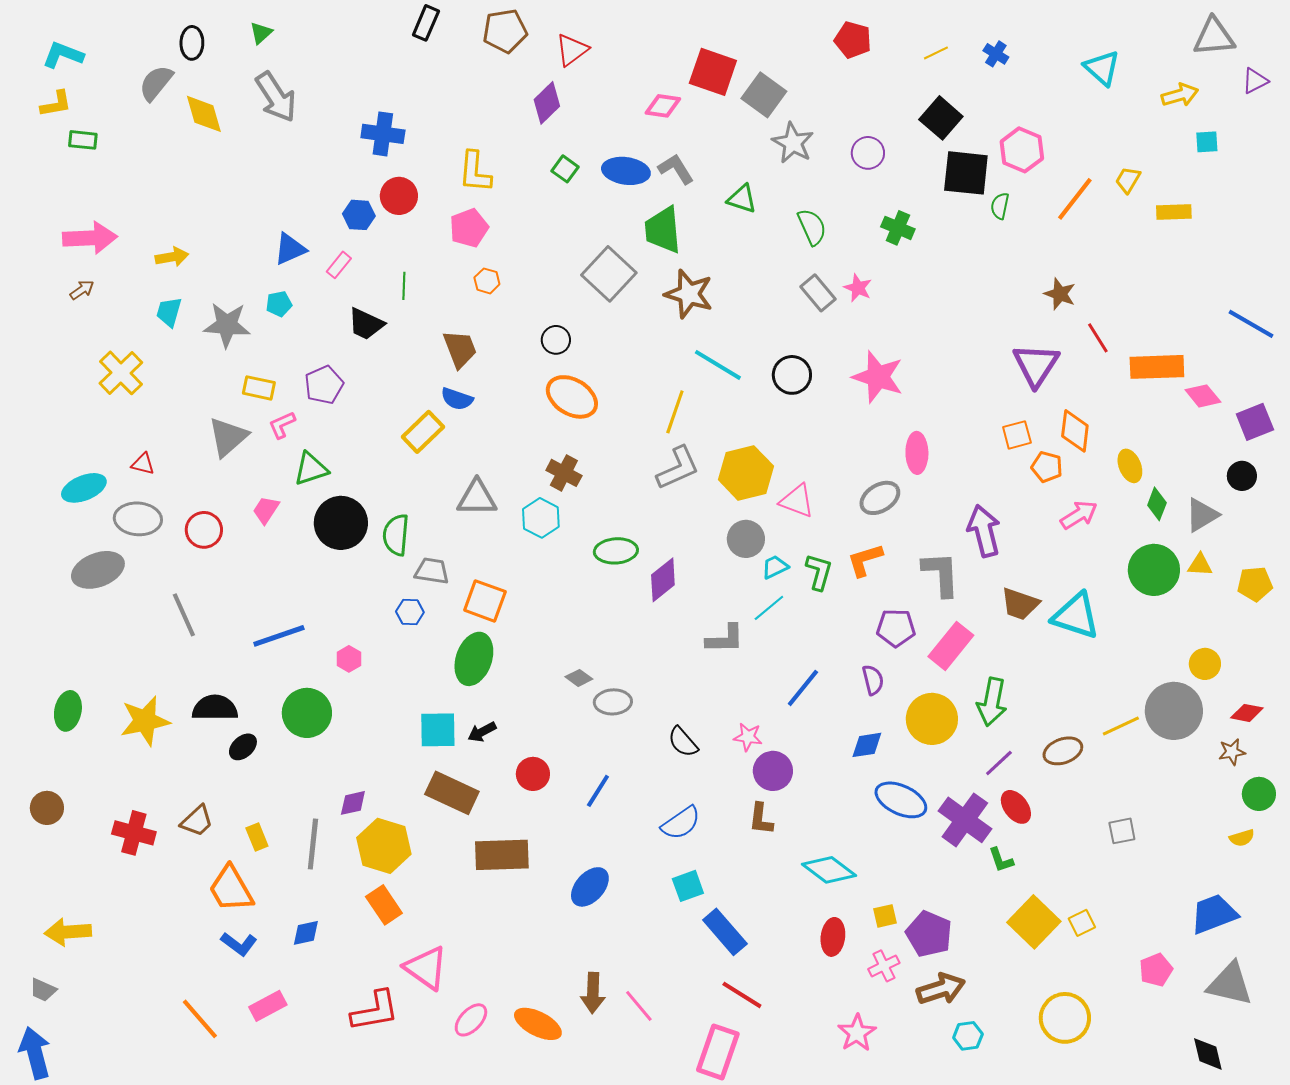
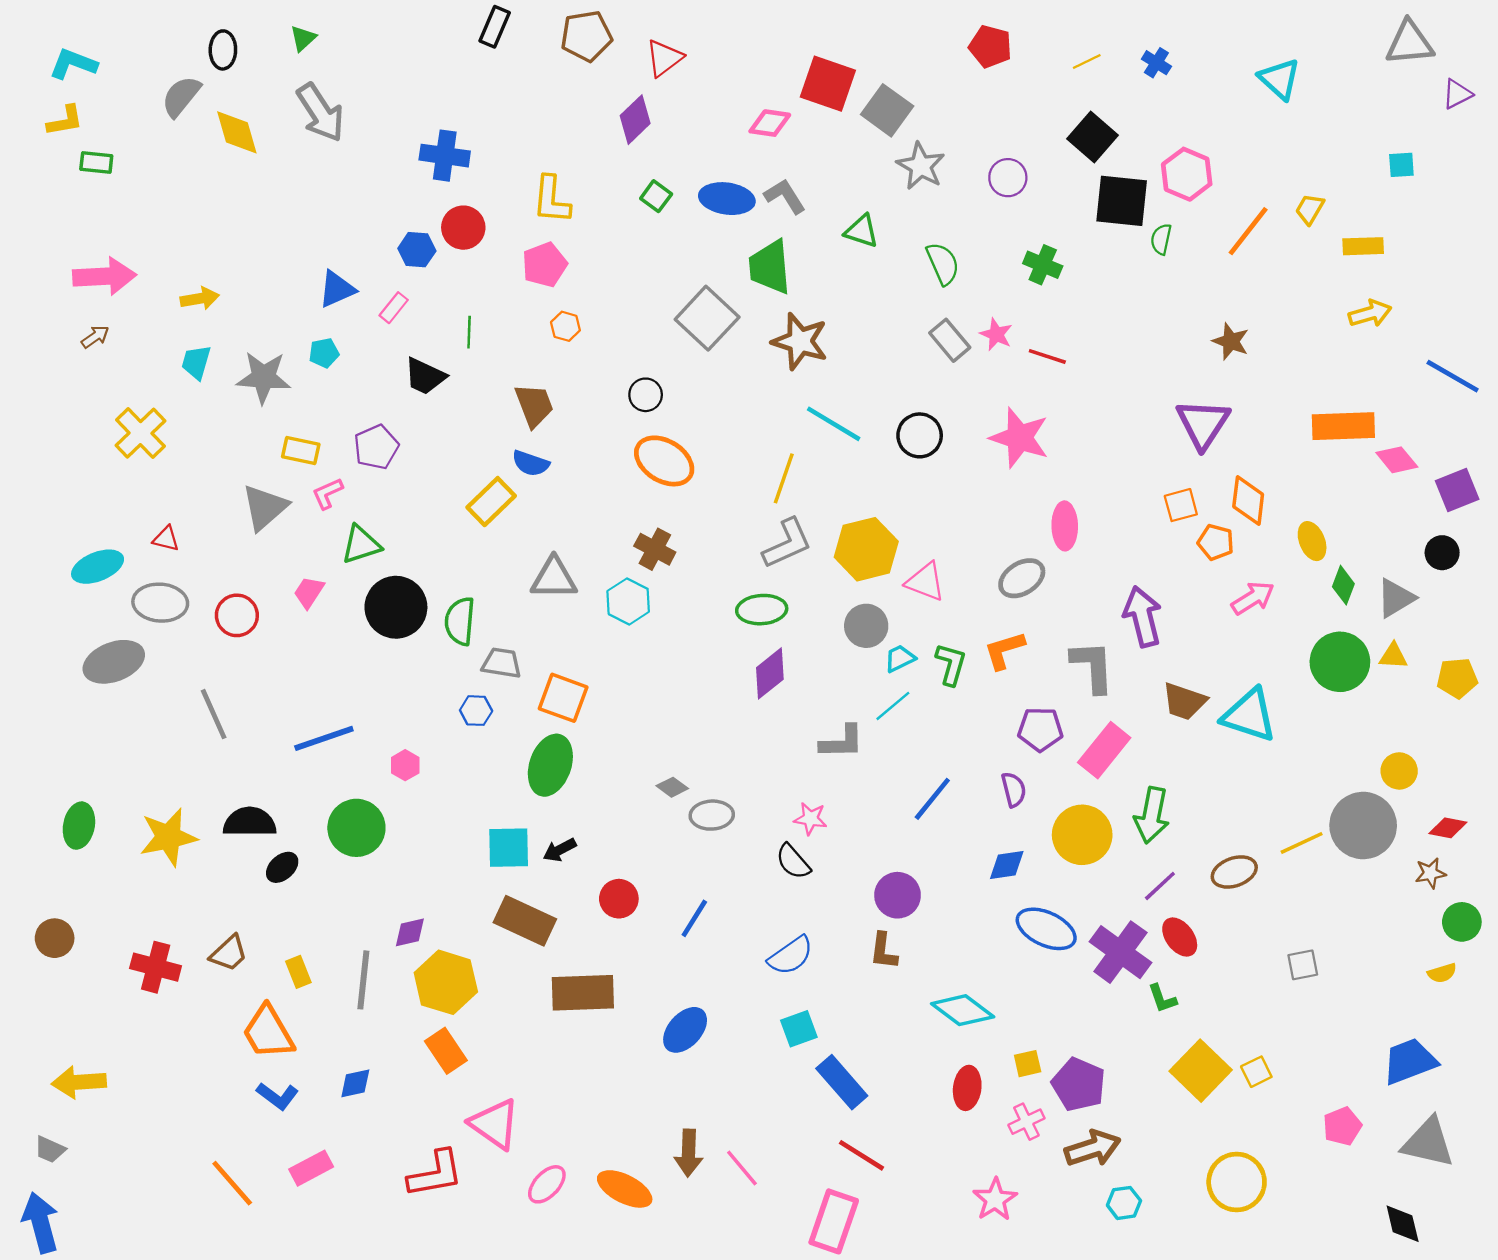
yellow arrow: (1180, 95) -> (1370, 313), moved
red line: (1098, 338) -> (1047, 356), moved, turned -40
green ellipse: (616, 551) -> (762, 610), moved
pink star: (748, 737) -> (810, 819), moved

